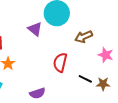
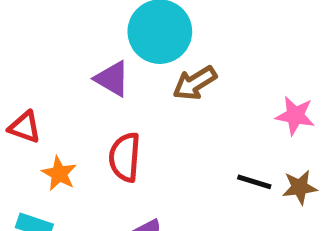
brown arrow: (84, 37) -> (195, 83), moved
red semicircle: (60, 62) -> (125, 157), moved

